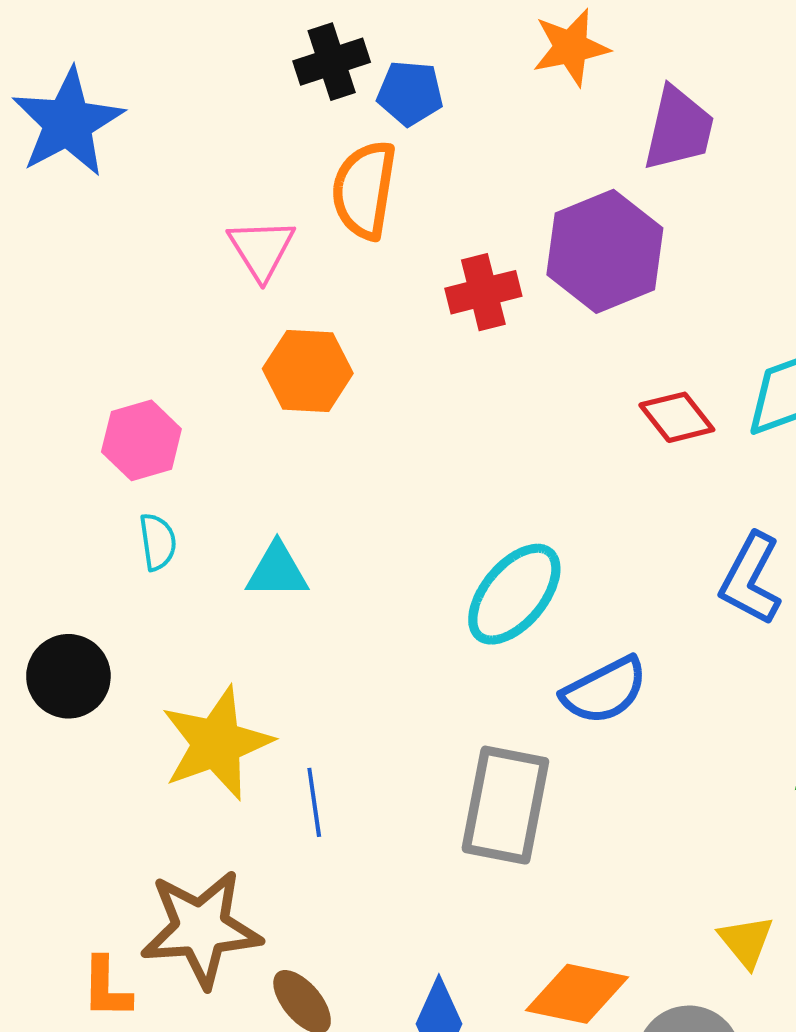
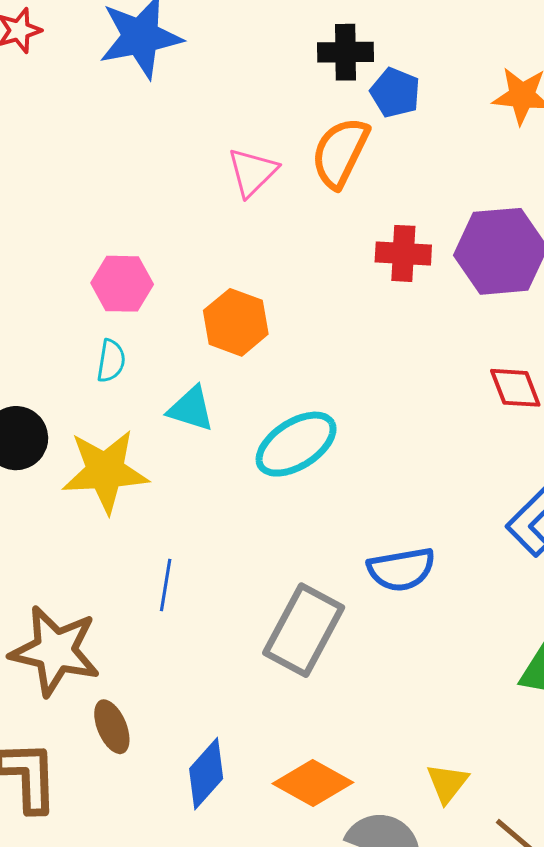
orange hexagon: (308, 371) -> (236, 322), moved
cyan ellipse: (514, 594) -> (296, 444), moved
yellow star: (217, 743) -> (105, 471), moved

